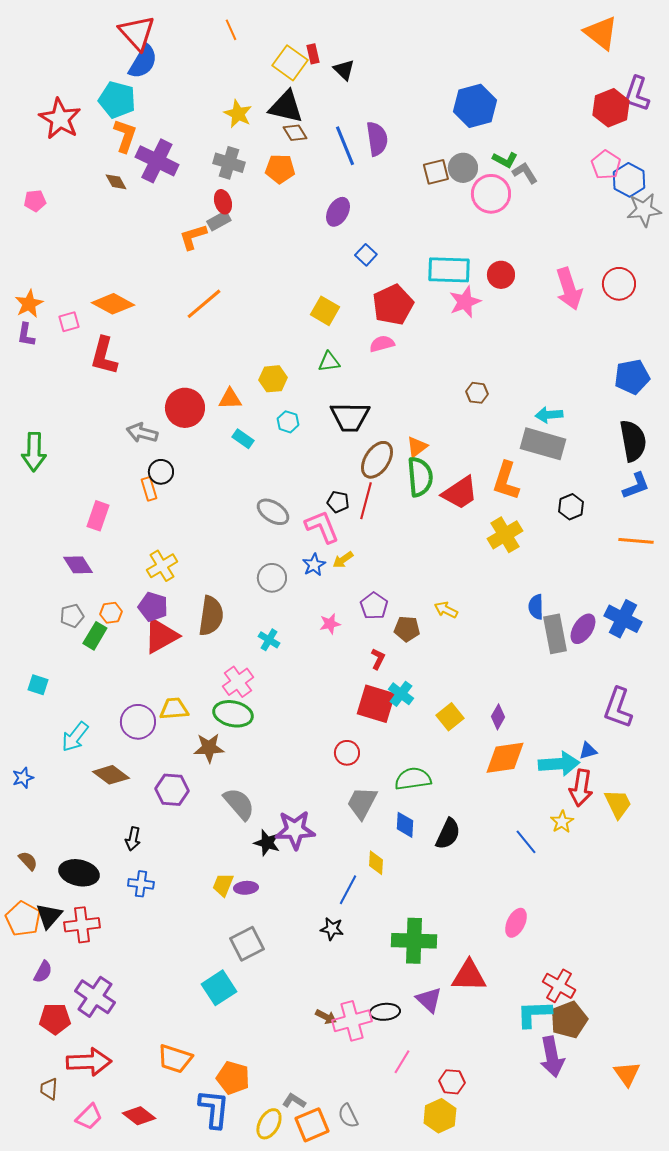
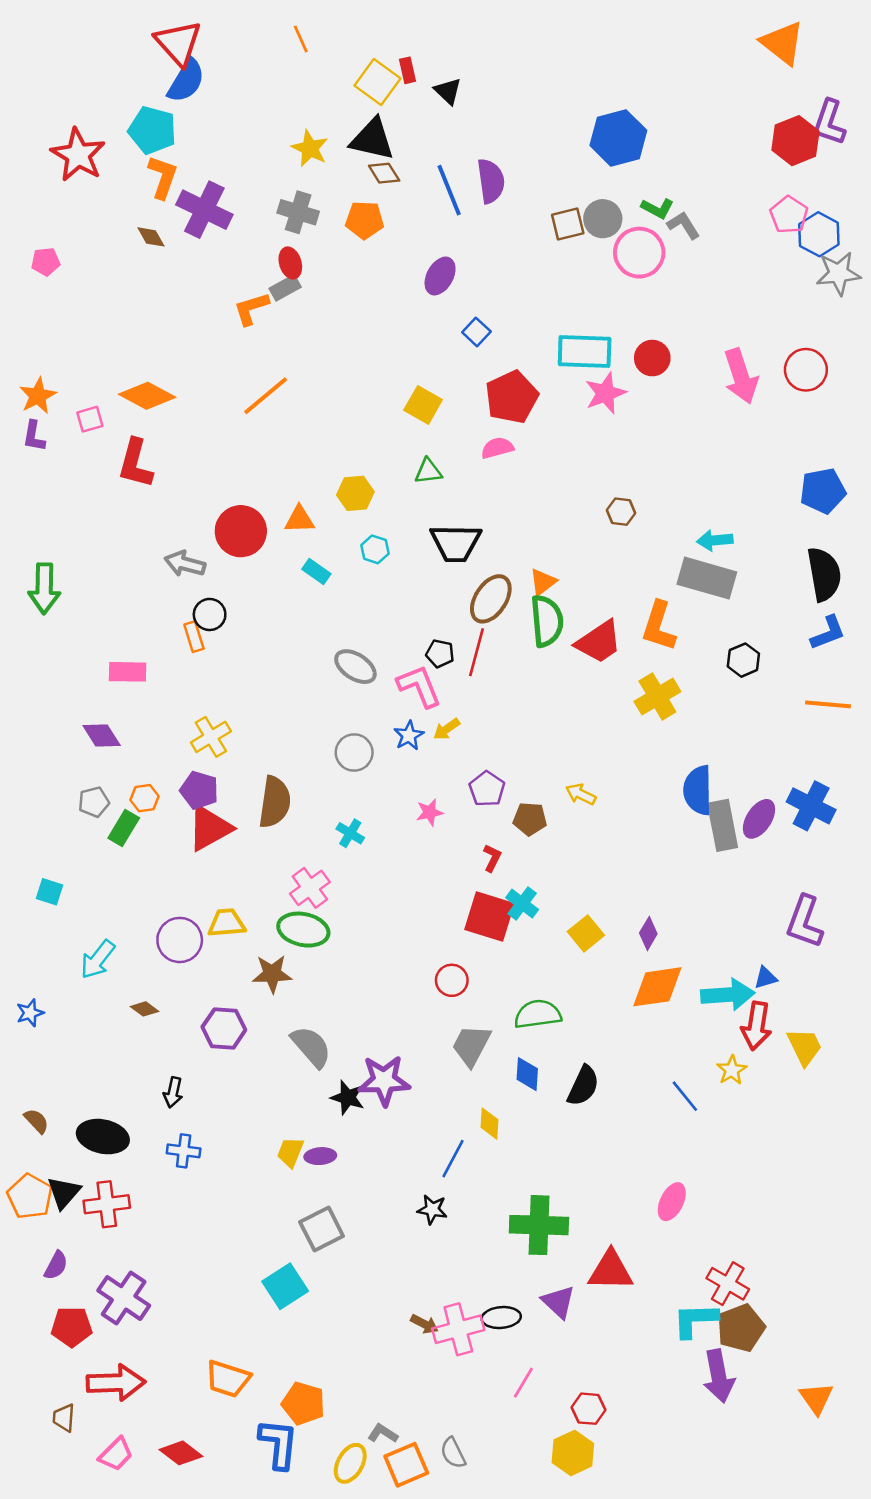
pink rectangle: (98, 516) -> (128, 672), turned 72
blue semicircle: (536, 607) -> (698, 790), size x1.5
brown diamond: (111, 775) -> (145, 1009), size x0.6

